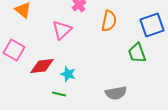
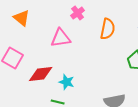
pink triangle: (62, 30) -> (61, 38), turned 35

